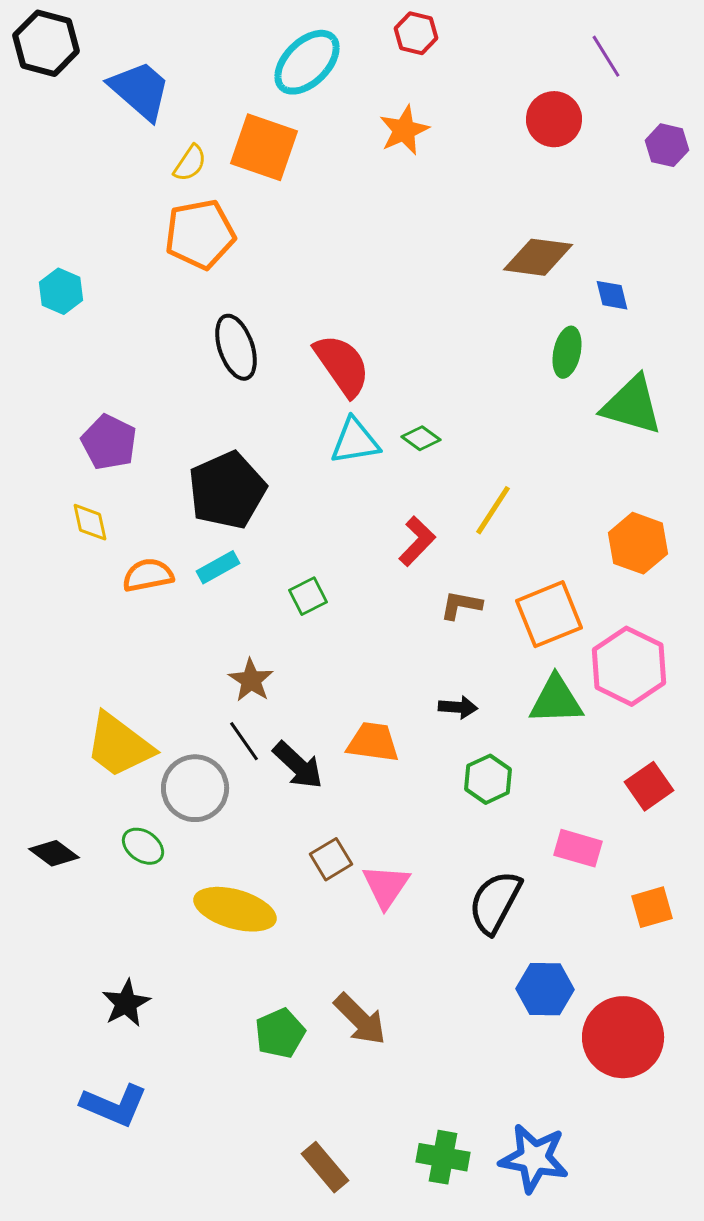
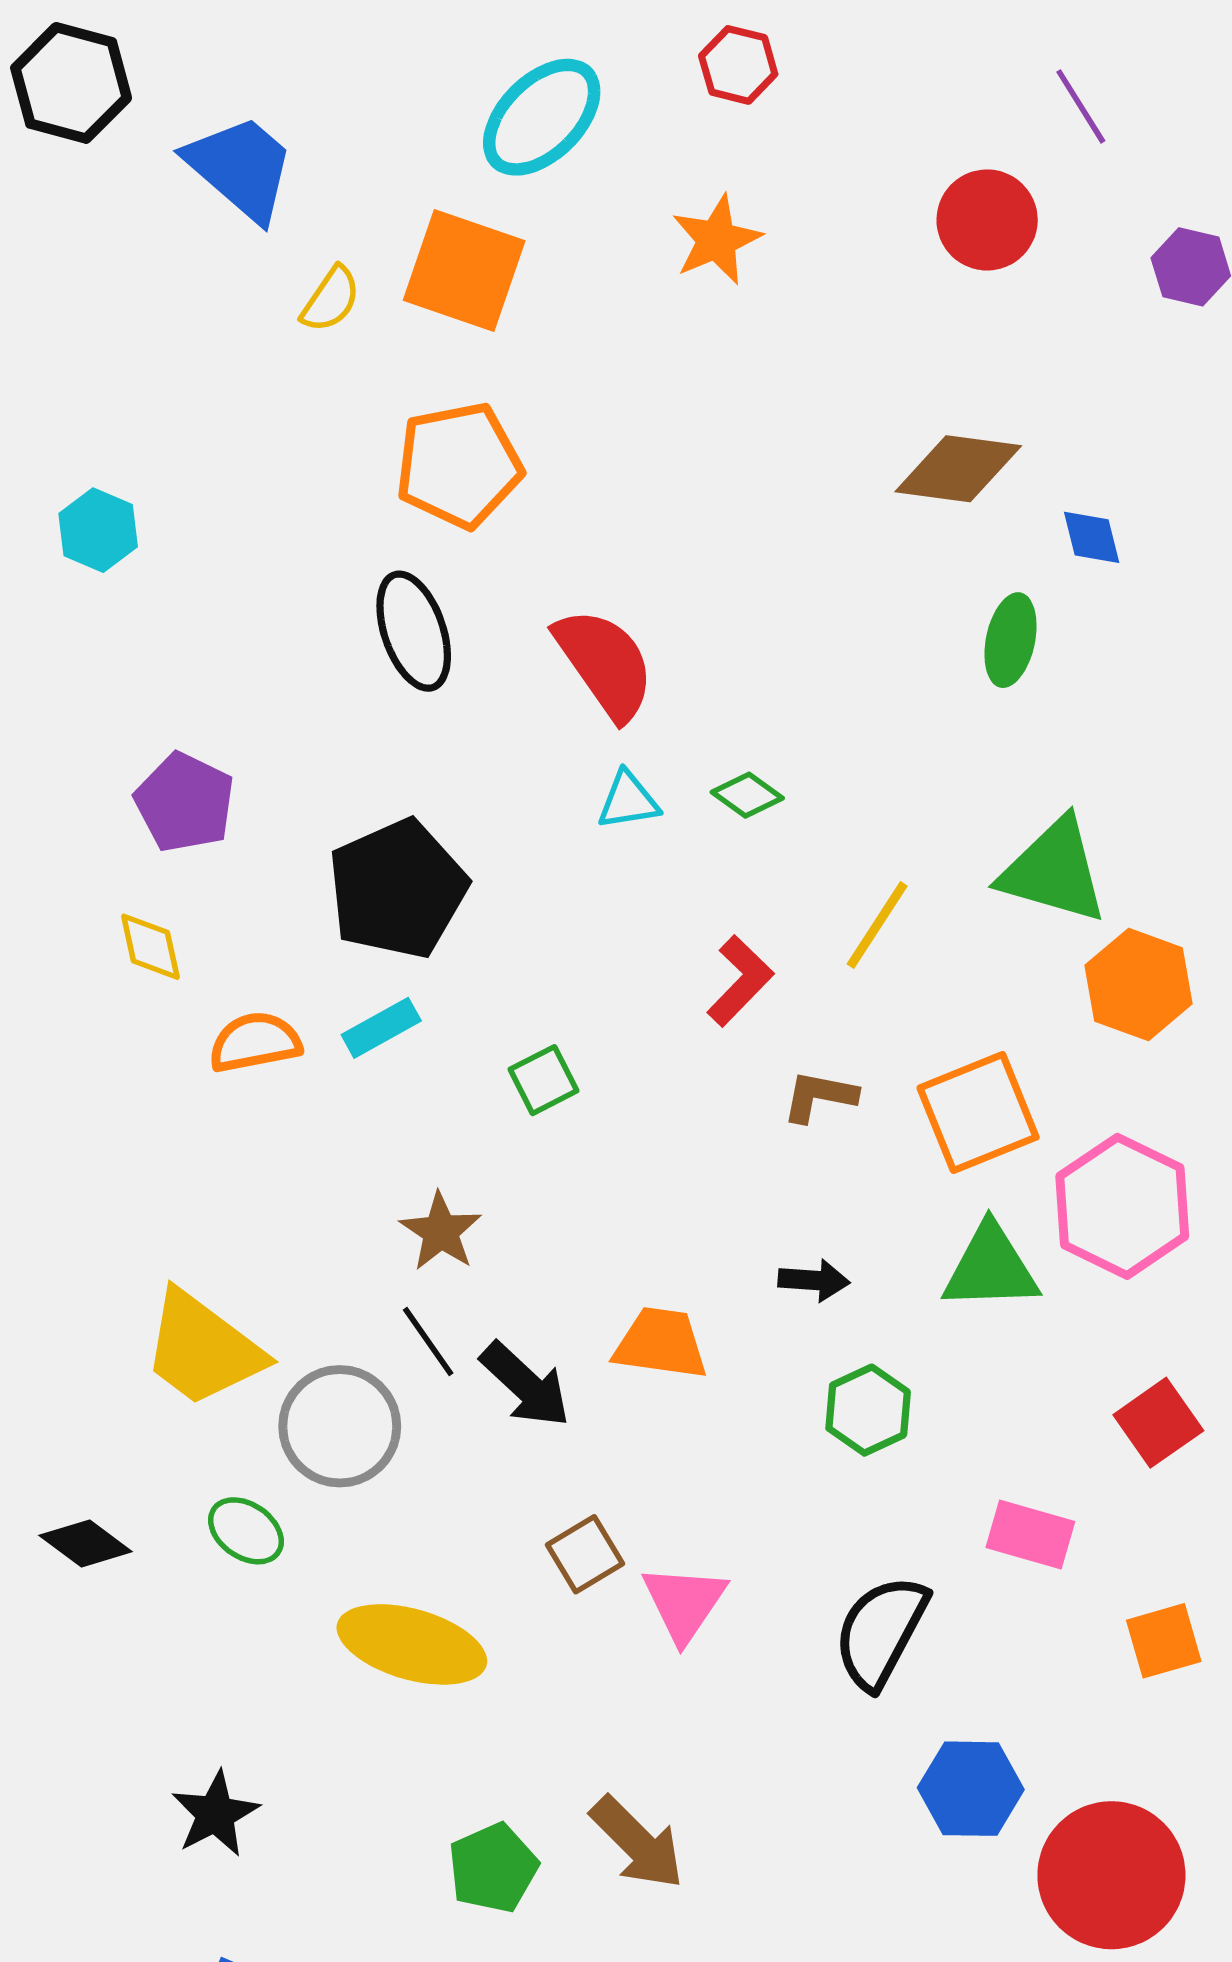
orange pentagon: (200, 234) -> (459, 465), moved
green triangle: (632, 405) -> (1054, 871), moved
cyan triangle: (355, 441) -> (628, 801), size x0.7

